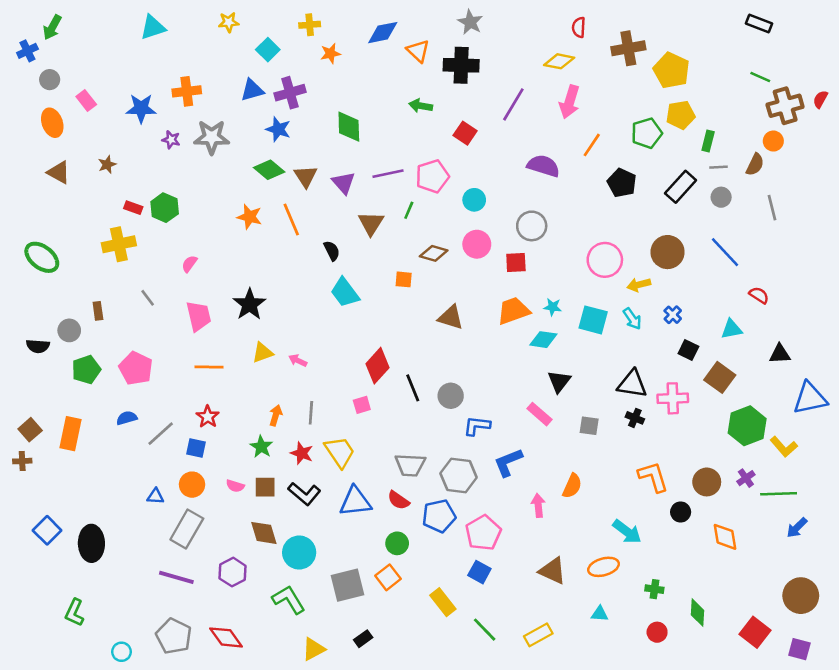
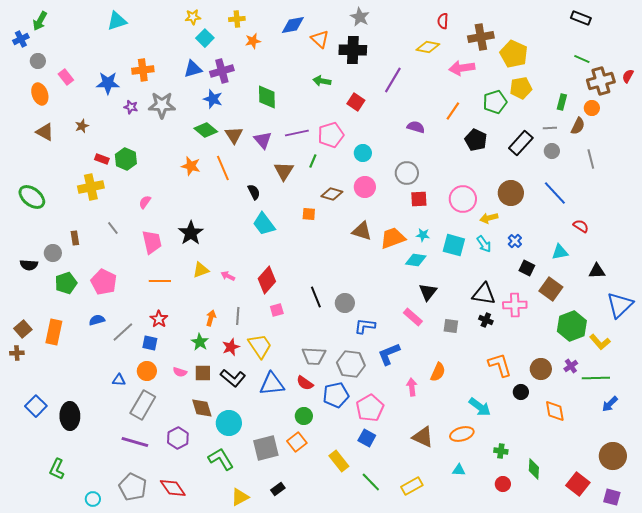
yellow star: (229, 22) -> (193, 17), moved
pink arrow: (570, 102) -> (462, 68), moved, turned 65
green rectangle: (708, 141) -> (562, 102), moved
purple semicircle: (543, 166) -> (416, 127), size x0.7
red square: (516, 263) -> (419, 199), moved
brown triangle: (451, 317) -> (362, 231), moved
red diamond: (378, 366) -> (267, 280), moved
blue triangle: (810, 398) -> (620, 305), turned -32
red star: (302, 453) -> (231, 347), turned 30

